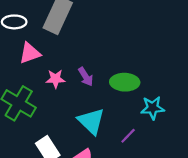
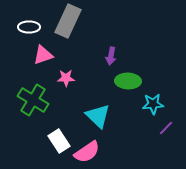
purple arrow: (86, 77) -> (111, 56), moved, turned 42
purple line: (128, 136) -> (166, 128), moved

